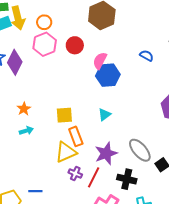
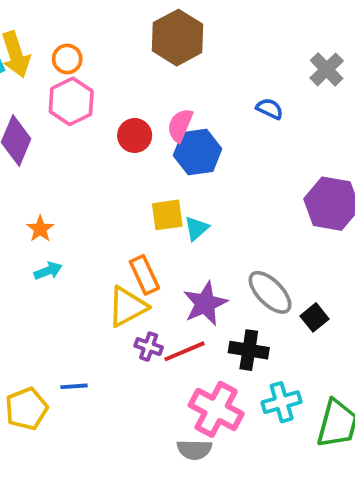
red circle: (75, 45) -> (135, 135), moved
yellow square: (64, 115) -> (167, 215), moved
red line: (94, 177) -> (184, 351), turned 45

